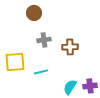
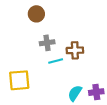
yellow square: (15, 62) -> (19, 80), moved
cyan line: (41, 72) -> (56, 61), moved

